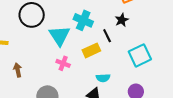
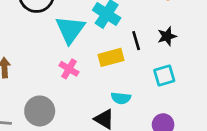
black star: (122, 20) -> (167, 36), moved
cyan square: (140, 55) -> (164, 76), moved, size x0.7

